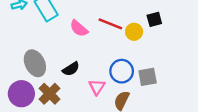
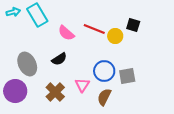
black square: (154, 19) -> (133, 25), turned 32
black semicircle: (71, 69) -> (59, 59), moved
brown cross: (50, 94) -> (55, 92), moved

